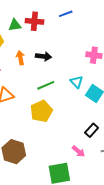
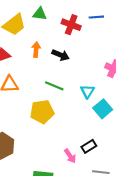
red cross: (34, 21) -> (71, 25), moved
green line: (46, 85) -> (54, 86), turned 30
pink arrow: (78, 151) -> (70, 156), moved

